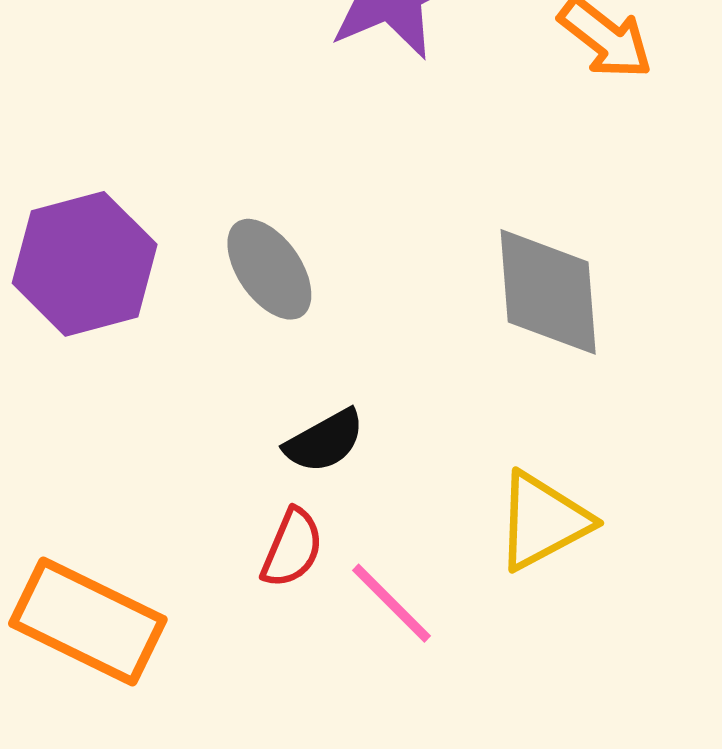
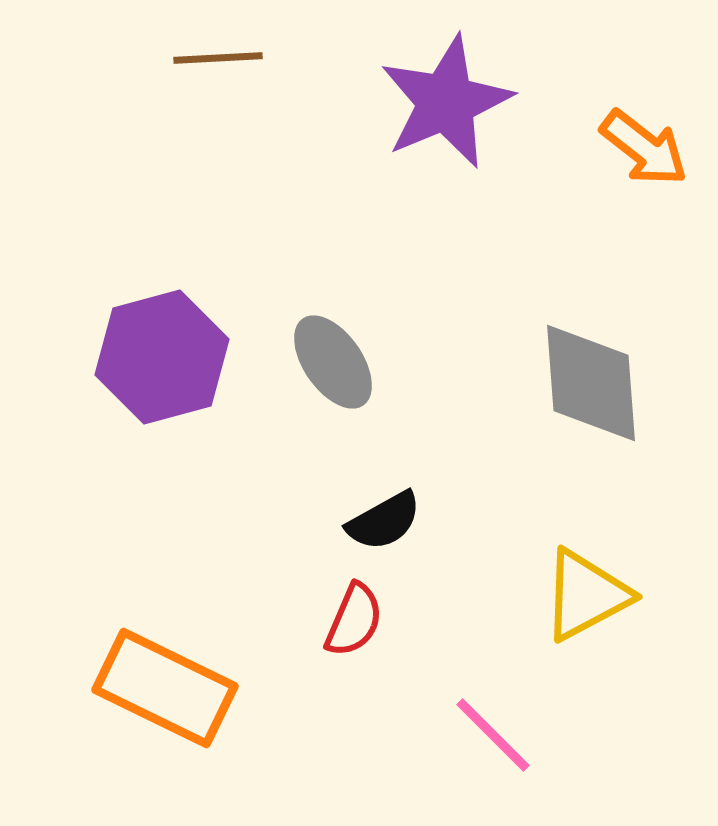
pink line: (392, 603) -> (493, 735), moved

